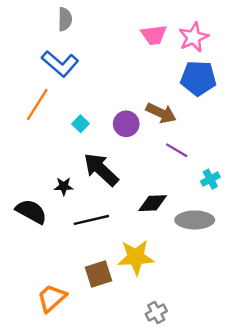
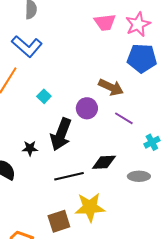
purple circle: (126, 124) -> (87, 108), moved
black arrow: (101, 169) -> (61, 134), turned -112
black line: (91, 220) -> (69, 176), moved
gray ellipse: (195, 220) -> (139, 176), size x0.7

